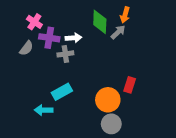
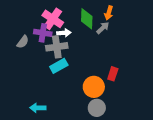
pink cross: (34, 22) -> (53, 19), moved, size x1.5
gray cross: (65, 54) -> (57, 47), size x1.5
cyan rectangle: (62, 92) -> (59, 66), moved
cyan arrow: (44, 110) -> (38, 108), moved

